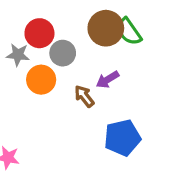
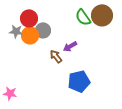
brown circle: (106, 28) -> (102, 15), moved
orange circle: (41, 80) -> (30, 35), moved

